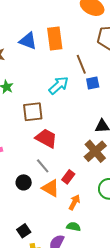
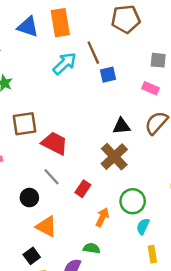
cyan arrow: (59, 85) -> (65, 63), moved
brown square: (33, 112) -> (25, 124), moved
orange triangle: (51, 188) -> (46, 226), moved
orange arrow: (74, 202) -> (102, 217), moved

